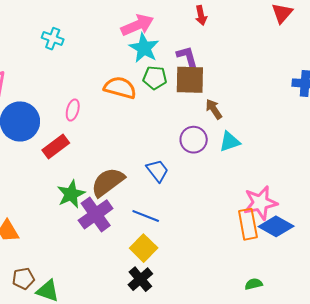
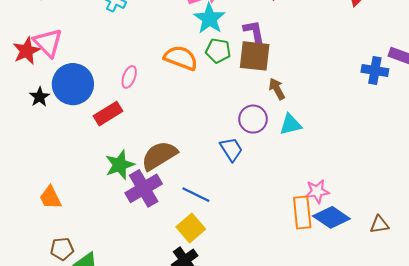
blue trapezoid: (157, 171) -> (231, 149), moved
pink star: (260, 203) -> (317, 191), size x0.7

